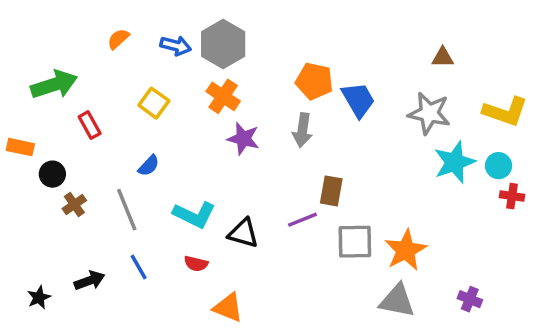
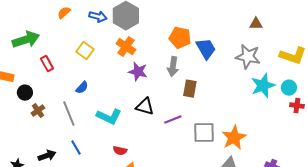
brown rectangle: (331, 191) -> (190, 89), moved
black triangle: (243, 233) -> (145, 107), moved
red semicircle: (196, 264) -> (120, 151), moved

